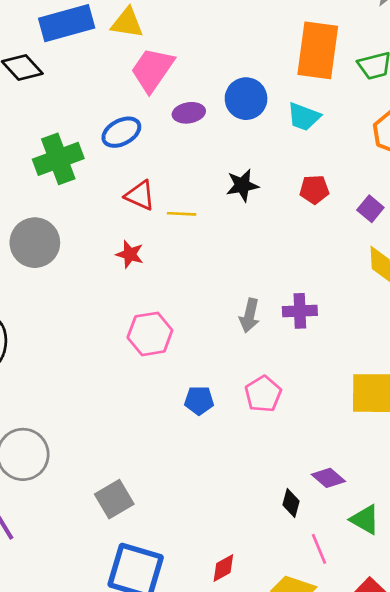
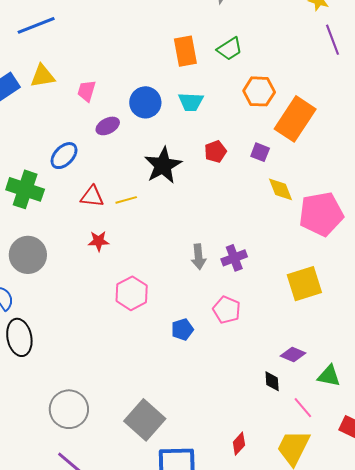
orange rectangle: (318, 50) -> (185, 51), size x0.7
pink trapezoid: (152, 70) -> (87, 91), moved, size x0.6
green cross: (58, 159) -> (25, 189), turned -33
black star: (242, 185) -> (163, 165), size x1.5
purple cross: (300, 311) -> (234, 258), moved
gray square: (114, 499) -> (145, 420), size x1.4

